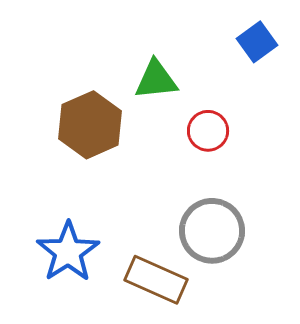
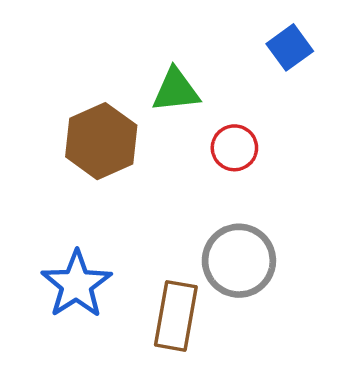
brown rectangle: (156, 280) -> (176, 316), turned 76

